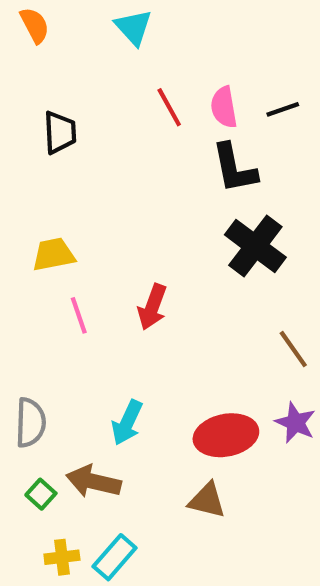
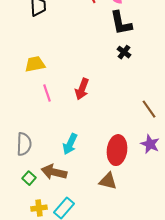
black cross: (255, 246) -> (124, 52), moved, size x0.5
red ellipse: (226, 435) -> (117, 150), turned -72

